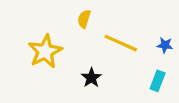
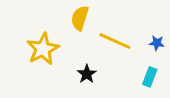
yellow semicircle: (84, 19) -> (80, 18), size x1.4

